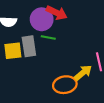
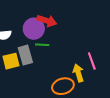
yellow arrow: (83, 73) -> (78, 73), turned -60

